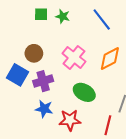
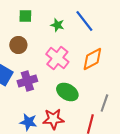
green star: (63, 16) -> (57, 25), moved
brown circle: (34, 53) -> (18, 45), moved
blue star: (44, 109) -> (28, 122), moved

